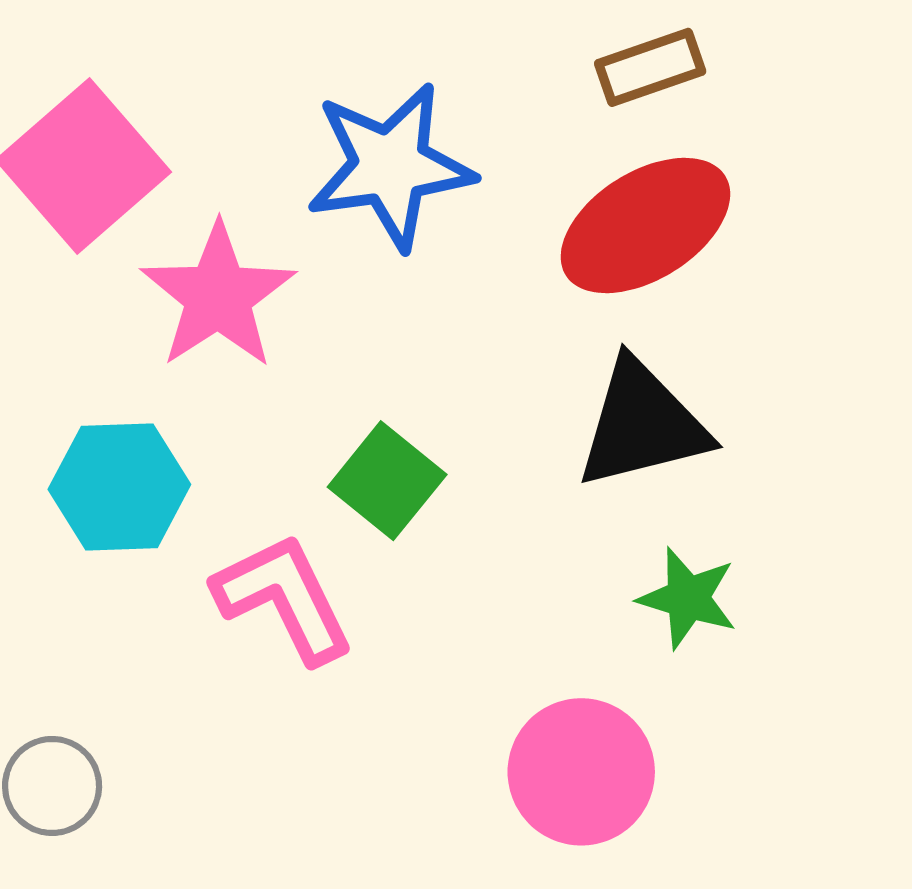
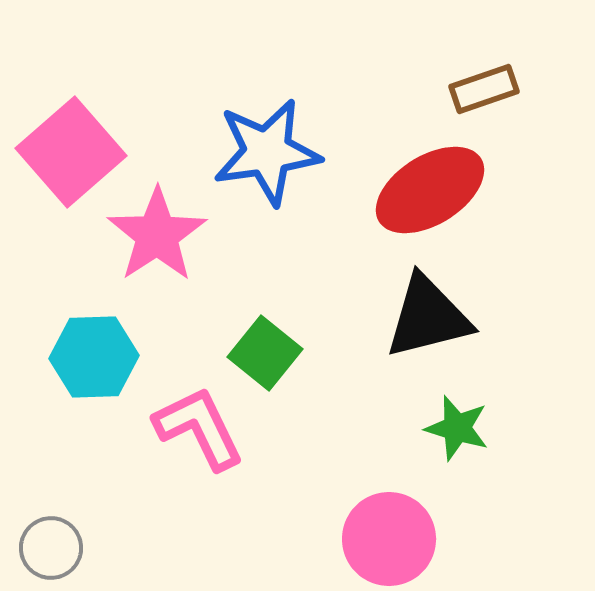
brown rectangle: (650, 67) -> (484, 89), moved

